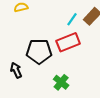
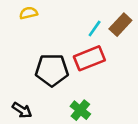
black arrow: (16, 70) -> (22, 110), moved, turned 147

